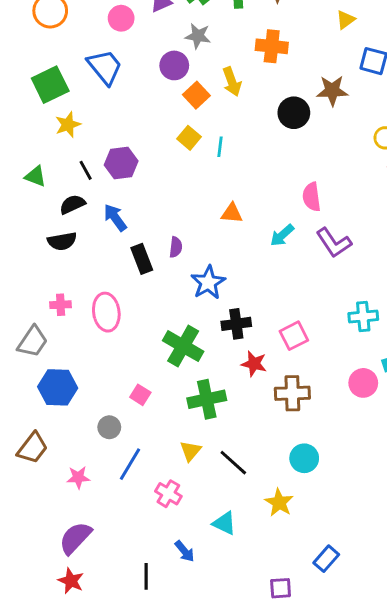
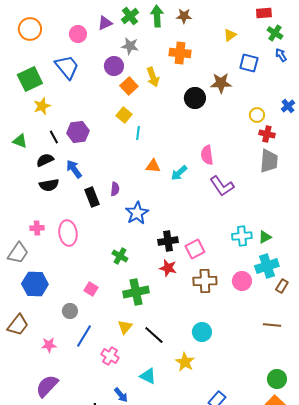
cyan line: (220, 147) -> (138, 133), moved
cyan arrow: (282, 235) -> (179, 173), moved
black semicircle: (62, 241) -> (49, 185), moved
black cross: (236, 324) -> (168, 241), moved
green cross: (183, 346) -> (120, 256), size x0.6
brown cross: (292, 393) -> (205, 281), moved

